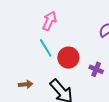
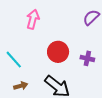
cyan line: (46, 48) -> (14, 60), moved

